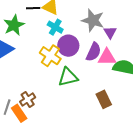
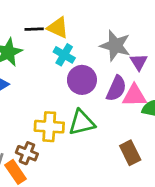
yellow cross: (50, 56) -> (49, 127), moved, turned -30
brown cross: (28, 99) -> (27, 153), turned -35

